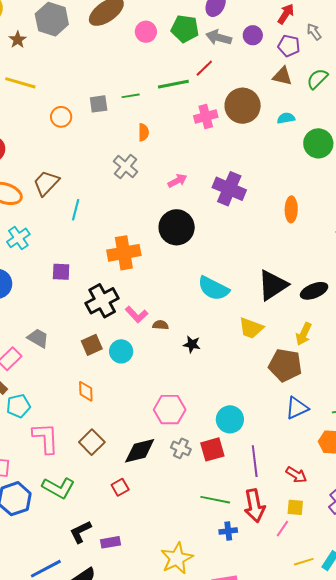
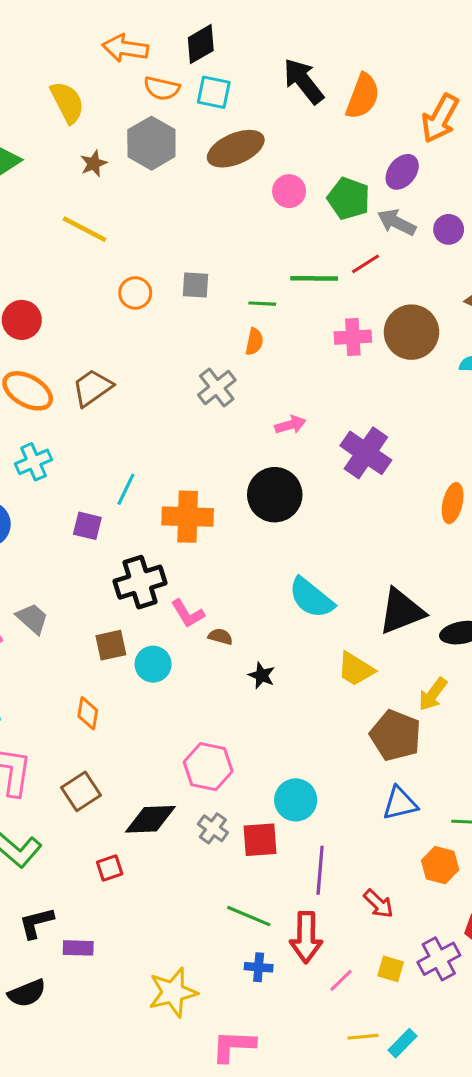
green line: (131, 96) -> (262, 304), moved
cyan line: (76, 210) -> (126, 489), moved
yellow square: (295, 507) -> (391, 969), moved

